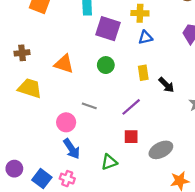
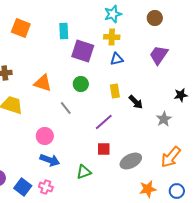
gray line: (89, 106) -> (66, 108), moved, turned 32
blue arrow: (72, 149) -> (50, 160), turned -36

